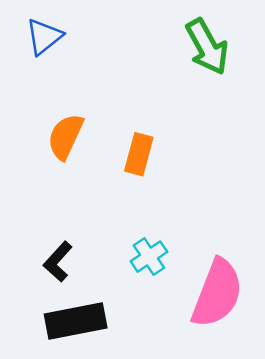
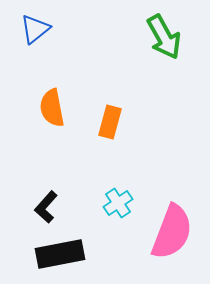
orange semicircle: (66, 136) -> (52, 108), turned -36

